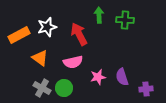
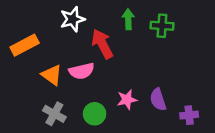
white star: (47, 27) -> (73, 19), moved
pink semicircle: (73, 62) -> (82, 71), moved
green circle: (64, 88) -> (95, 114), moved

